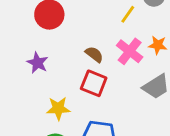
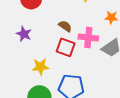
pink cross: (130, 51) -> (88, 37), moved, turned -30

